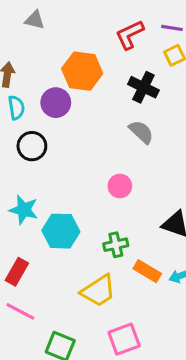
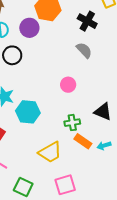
green cross: (116, 245) -> (72, 123), moved

